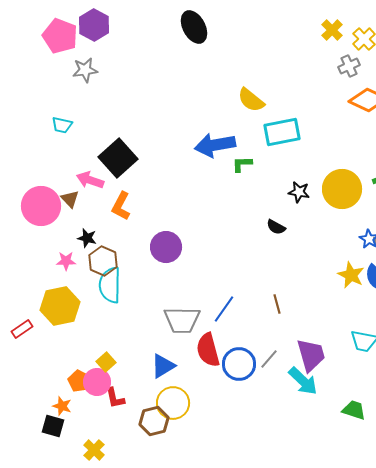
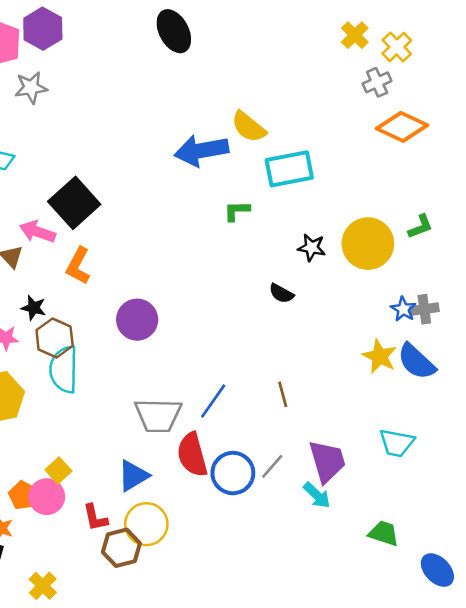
blue arrow: (215, 145) -> (201, 150), moved
cyan arrow: (303, 381) -> (317, 495), size x0.7
red L-shape: (115, 398) -> (95, 518), moved

